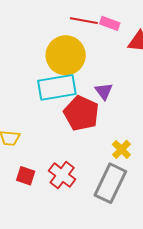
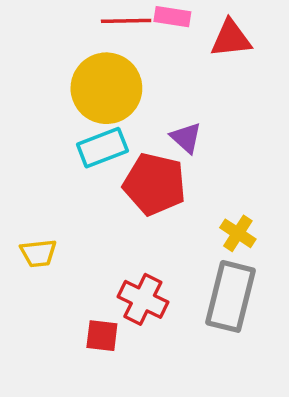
cyan rectangle: (57, 87) -> (102, 148), size x0.7
red square: (26, 176) -> (102, 336), moved

